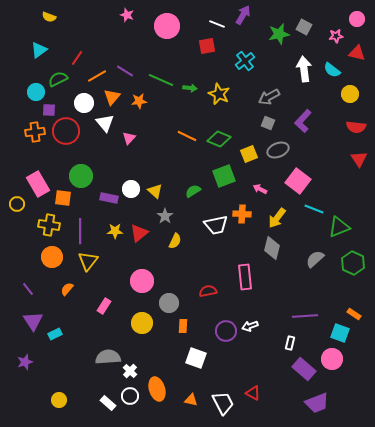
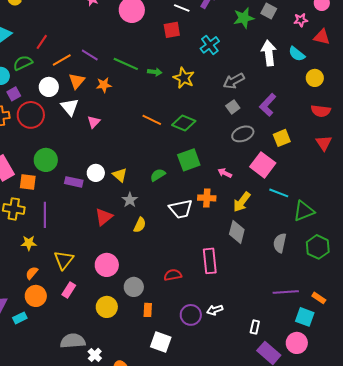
purple square: (49, 110) -> (14, 94), turned -32
gray square: (268, 123) -> (233, 107), turned 32
yellow square: (249, 154) -> (282, 138), moved
yellow star: (115, 231) -> (29, 243), moved
orange circle: (52, 257) -> (36, 296), moved
gray semicircle: (315, 259) -> (280, 243), turned -36
yellow triangle: (88, 261) -> (64, 260), moved
purple line: (305, 316) -> (286, 292), moved

